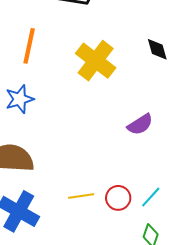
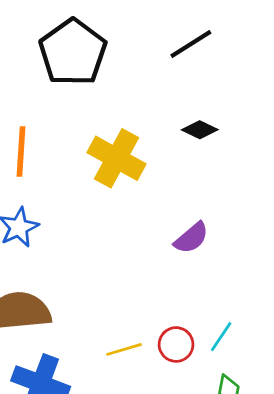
black diamond: (157, 49) -> (200, 130), turned -40

